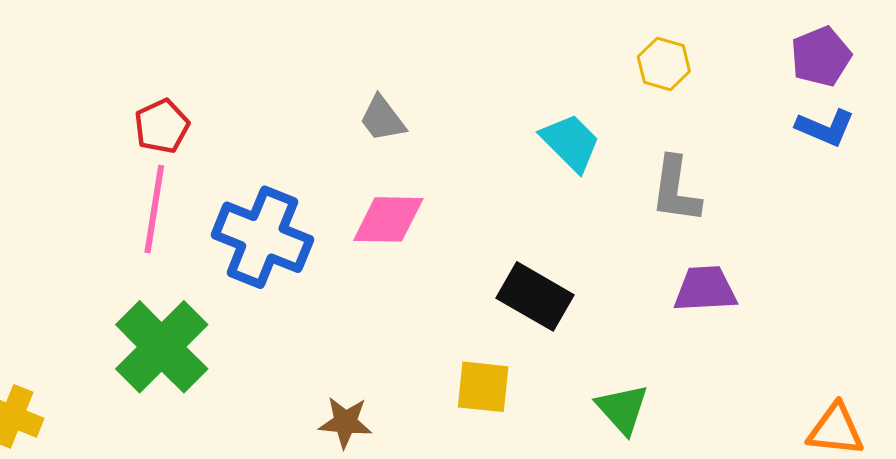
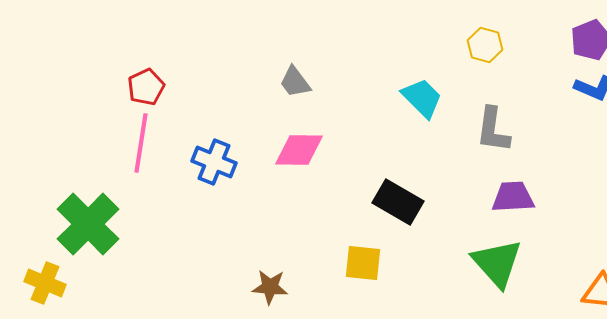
blue cross: (262, 237) -> (214, 162), size x0.7
green cross: (162, 347) -> (88, 224), moved
green triangle: (622, 409) -> (497, 263), moved, size x1.4

